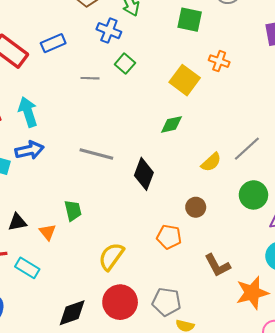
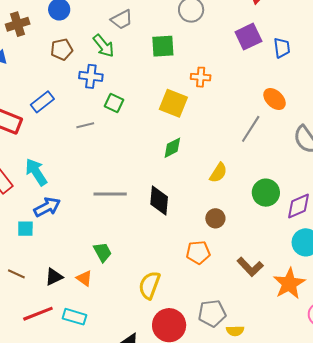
gray line: (247, 149) -> (251, 129), moved

